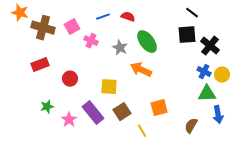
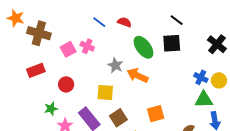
black line: (192, 13) -> (177, 20), moved
blue line: (103, 17) -> (99, 22), turned 56
pink square: (72, 27) -> (68, 49), moved
black square: (187, 35) -> (172, 43), moved
black cross: (210, 46) -> (217, 44), moved
gray star: (120, 48) -> (115, 65), moved
green star: (47, 107) -> (51, 109), moved

